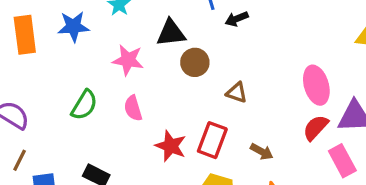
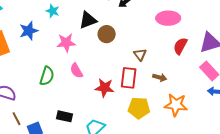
pink ellipse: (316, 85) -> (168, 18), moved, turned -60
brown triangle: (237, 93) -> (140, 55), moved, turned 48
red semicircle: (316, 128) -> (180, 46), moved
brown line: (20, 160) -> (16, 119), turned -40

